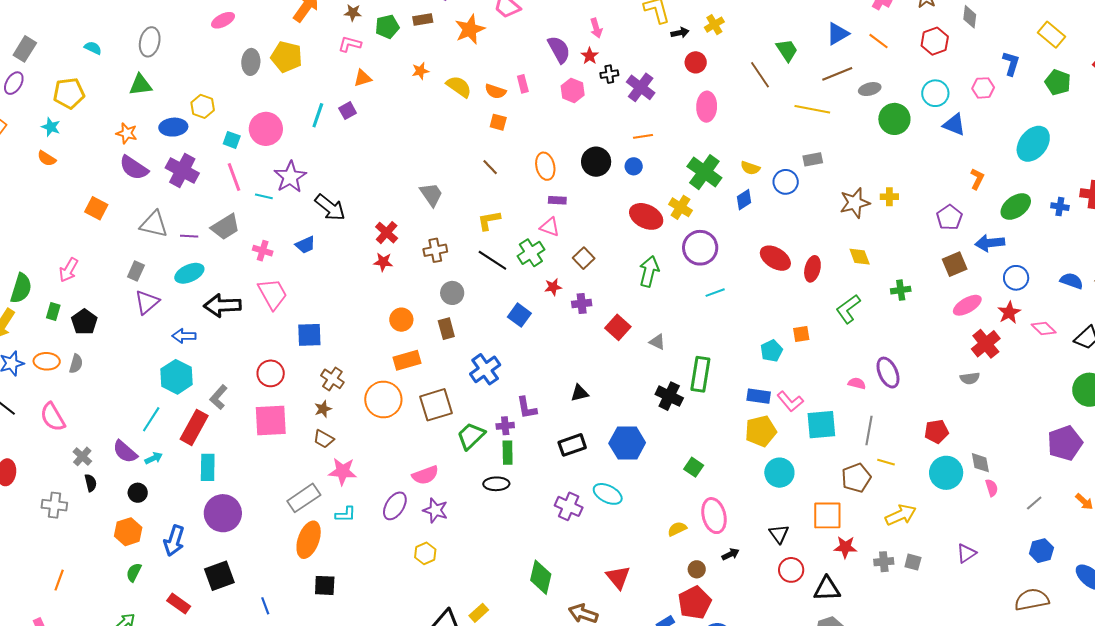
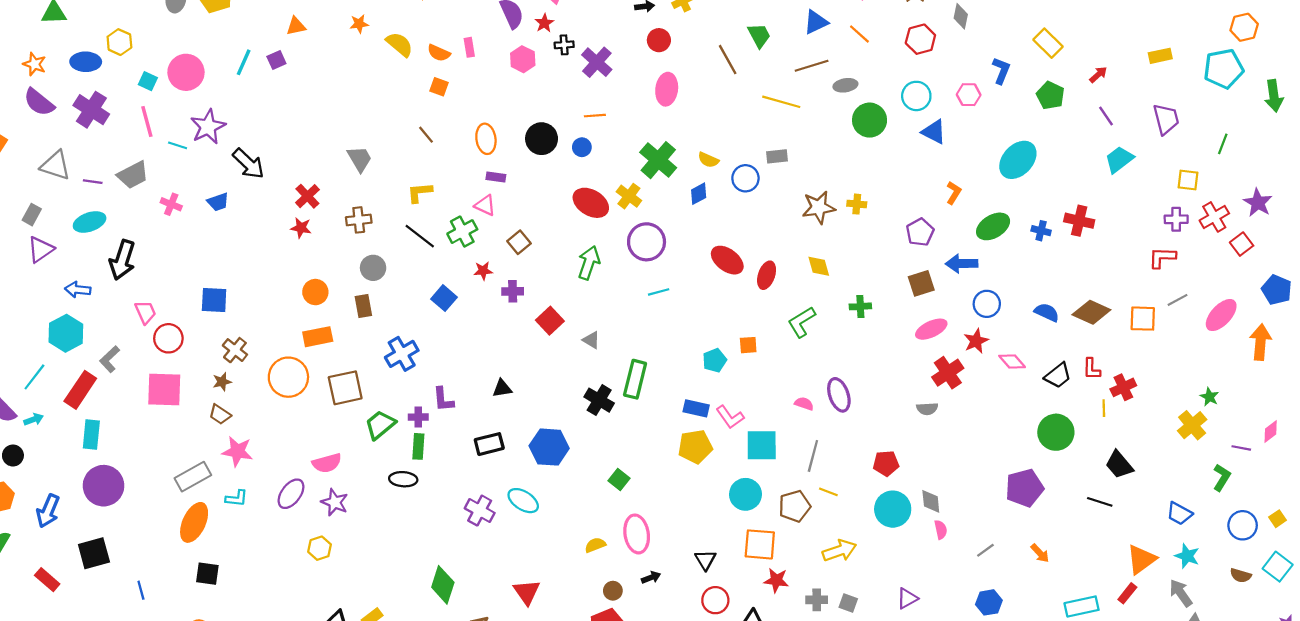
pink trapezoid: (273, 294) -> (145, 312), moved, size x0.7
black arrow: (222, 305) -> (122, 260), turned -75
cyan circle: (779, 473) -> (745, 494), moved

